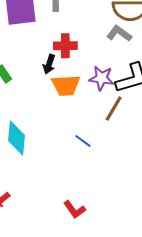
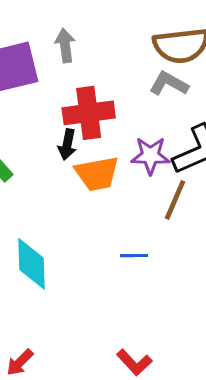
red cross: (65, 46) -> (89, 113), size x1.4
blue line: (83, 141) -> (134, 256), turned -30

